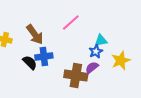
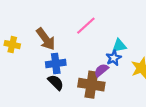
black semicircle: (30, 62) -> (56, 82), moved
purple semicircle: (92, 68) -> (101, 70), moved

